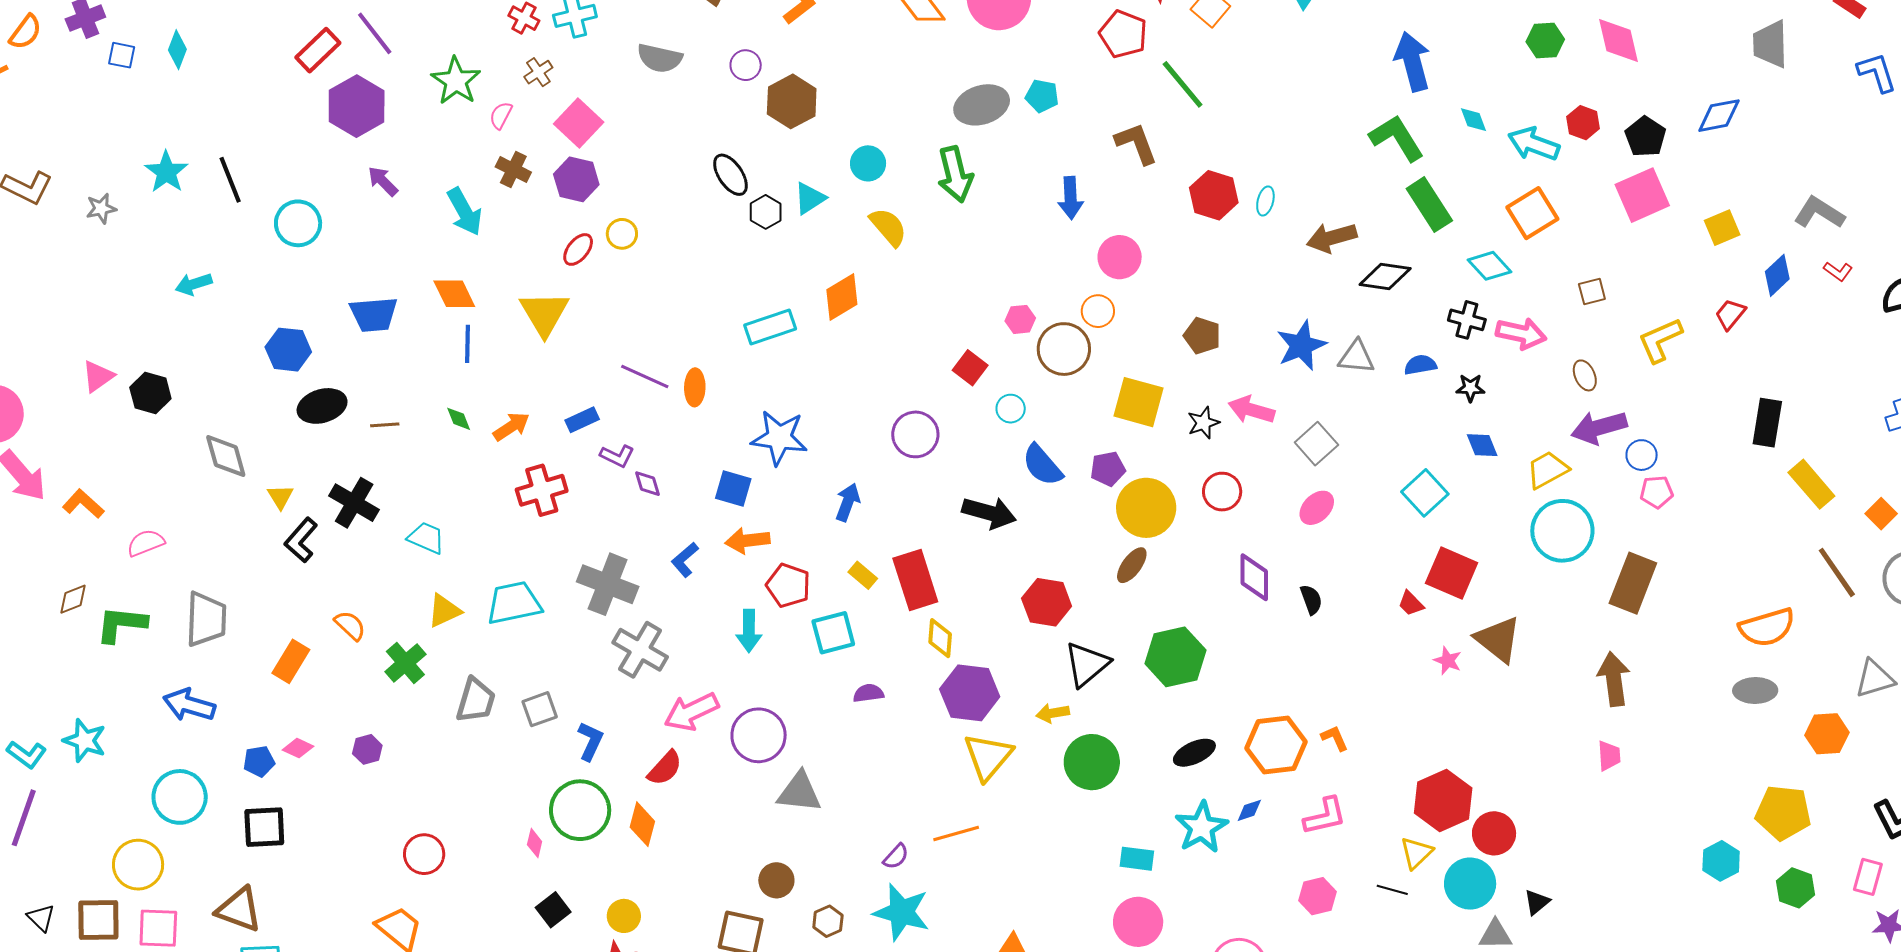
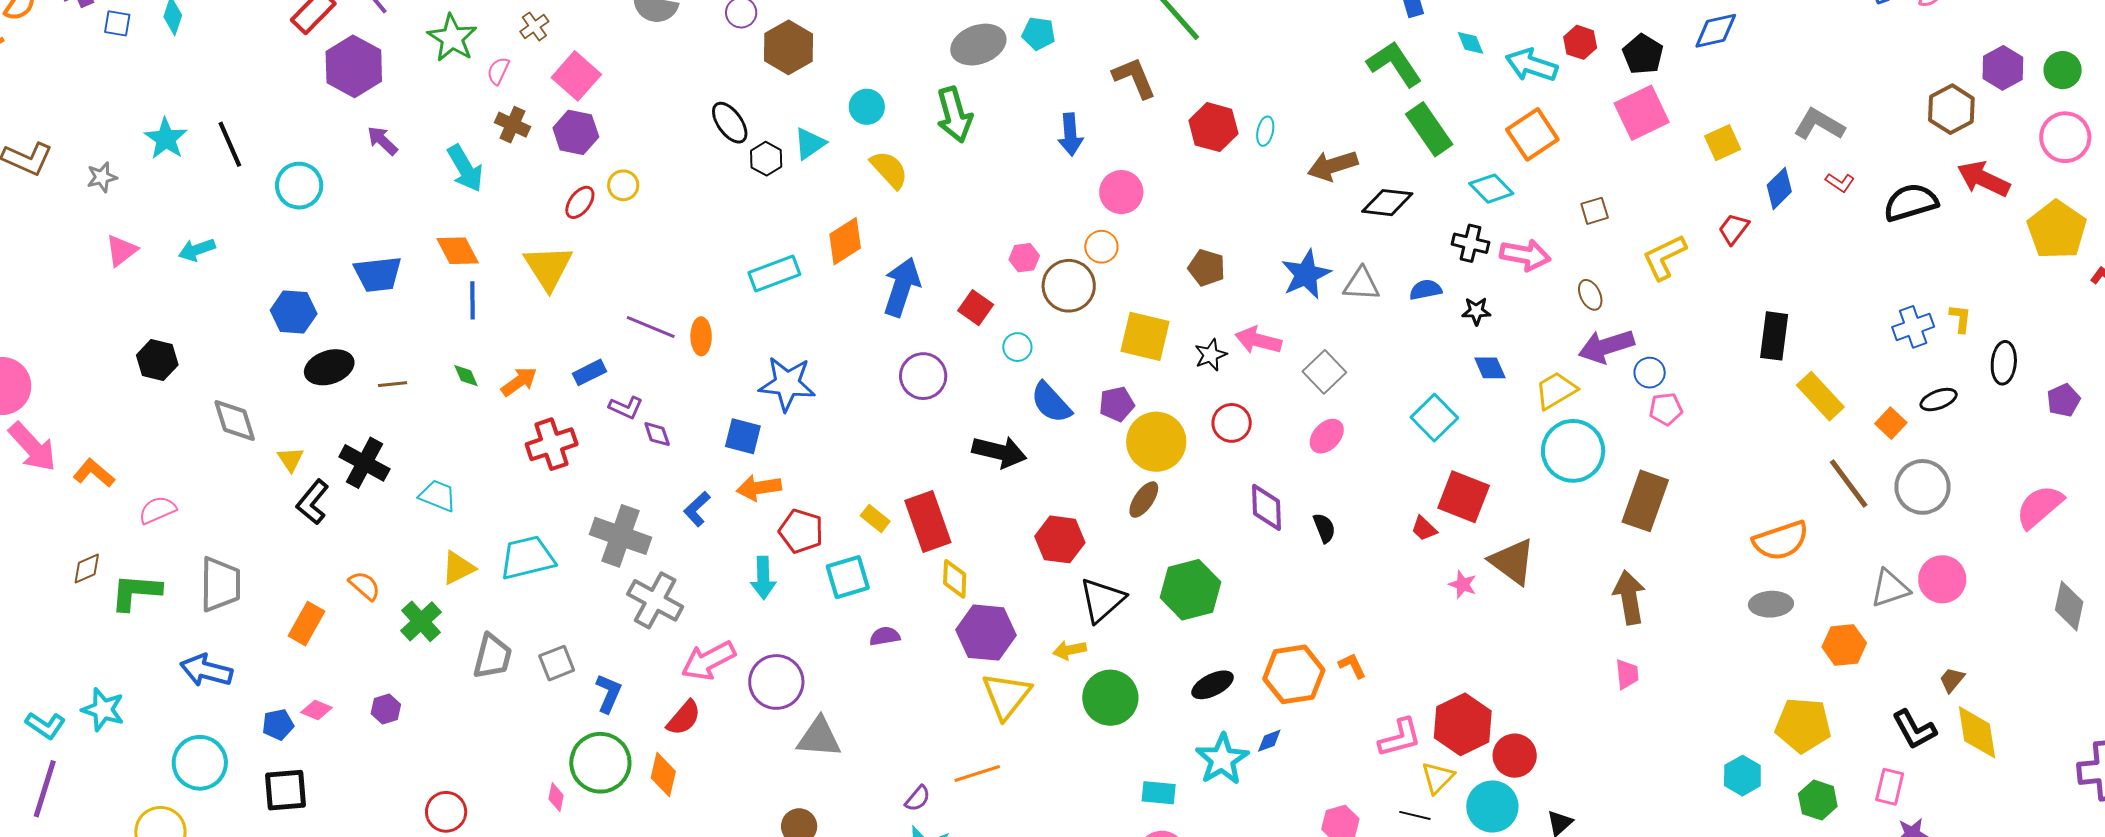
pink triangle: (98, 376) -> (121, 250), moved
blue arrow: (848, 502) -> (902, 287), moved, size x1.5
pink L-shape: (1325, 816) -> (1400, 738), moved

